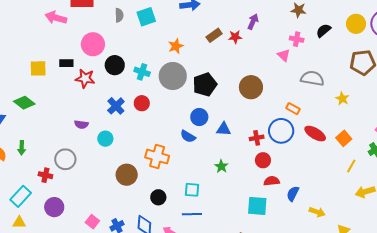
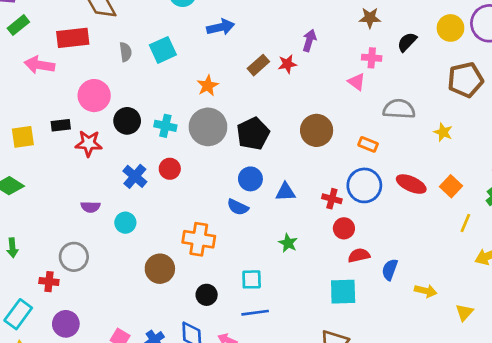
orange rectangle: (293, 109) -> (368, 144), moved
red cross: (257, 138) -> (332, 199), turned 32

